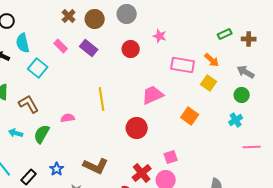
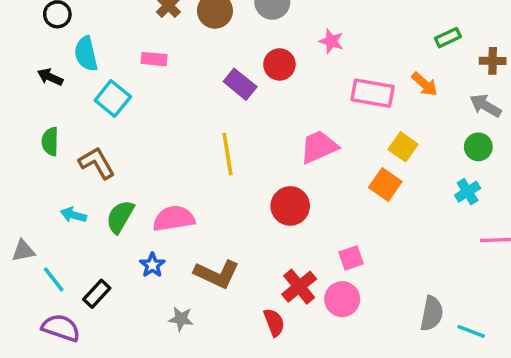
brown cross: (249, 39) -> (493, 61), moved
pink rectangle: (61, 46) -> (154, 59), turned -40
purple rectangle: (89, 48) -> (240, 84), moved
yellow square: (209, 83) -> (403, 147), moved
pink semicircle: (68, 118) -> (174, 219), moved, size x1.6
blue star: (57, 169) -> (152, 265), moved

